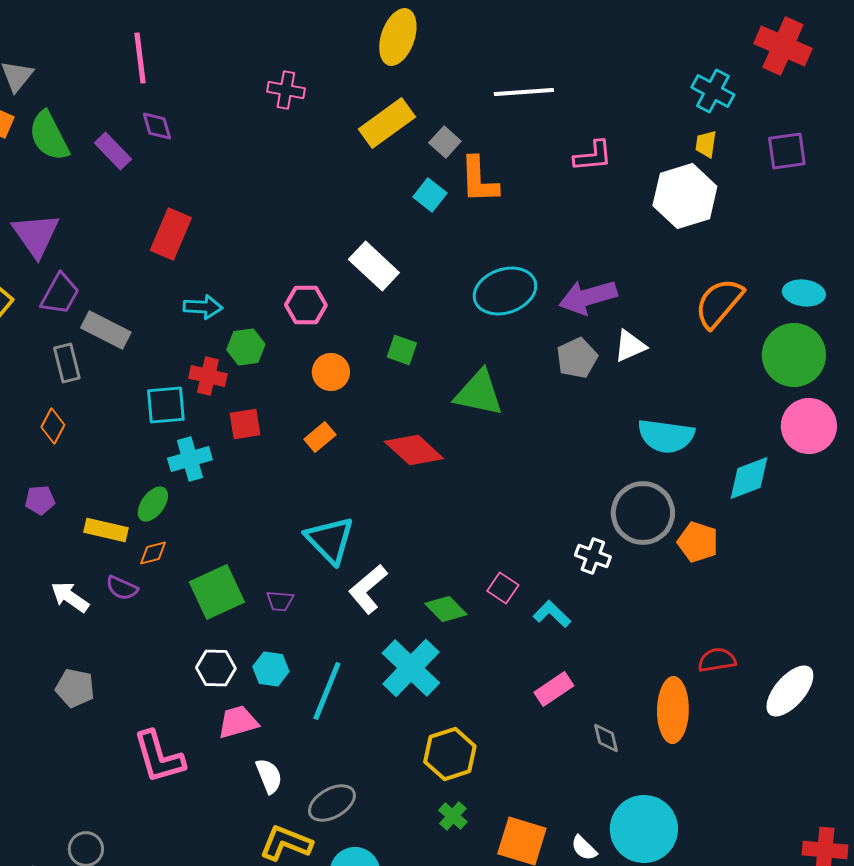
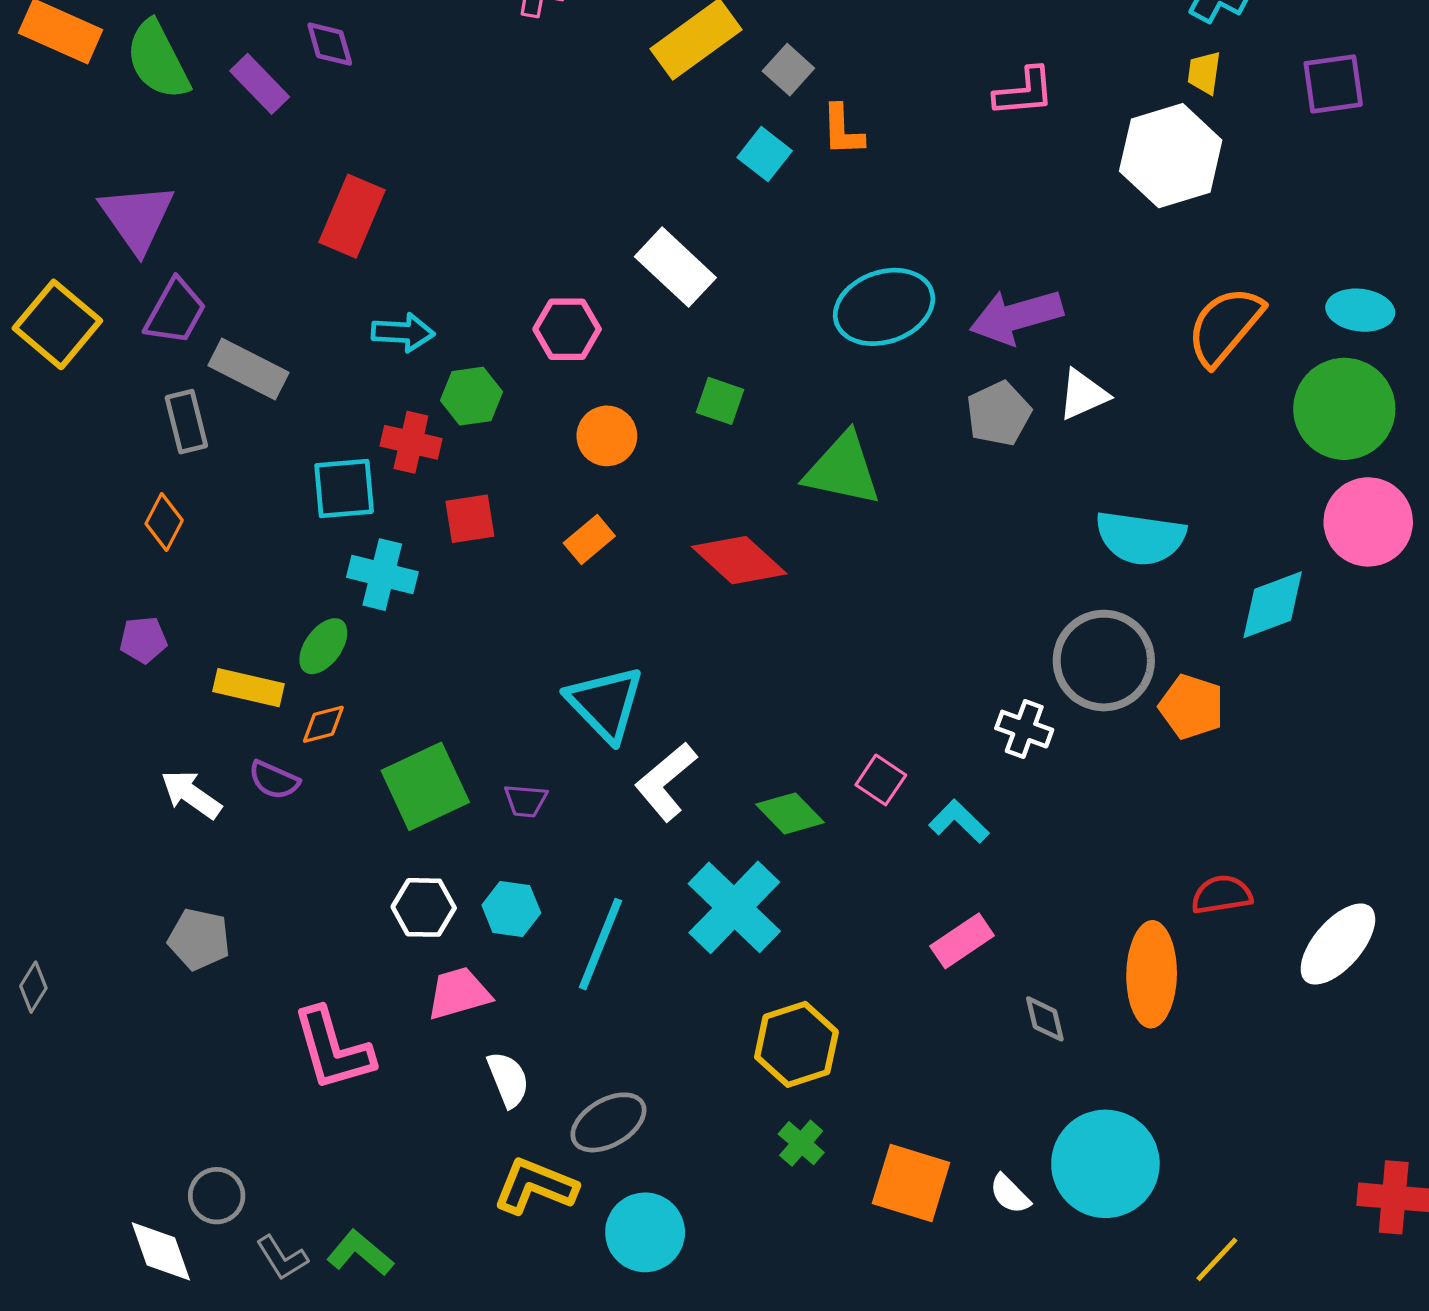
orange L-shape: (479, 180) -> (843, 130), size x0.7
cyan cross: (190, 459) -> (382, 575), turned 30

